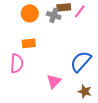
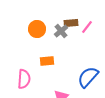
gray cross: (54, 15) -> (61, 31), turned 32
orange rectangle: (29, 43) -> (47, 61), moved

